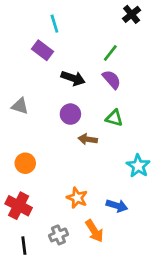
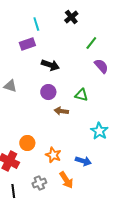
black cross: (132, 14) -> (71, 17), moved
purple rectangle: (43, 50) -> (27, 44), turned -56
green line: (110, 53) -> (91, 43), moved
purple semicircle: (112, 80) -> (101, 66), moved
orange circle: (25, 163) -> (27, 143), moved

